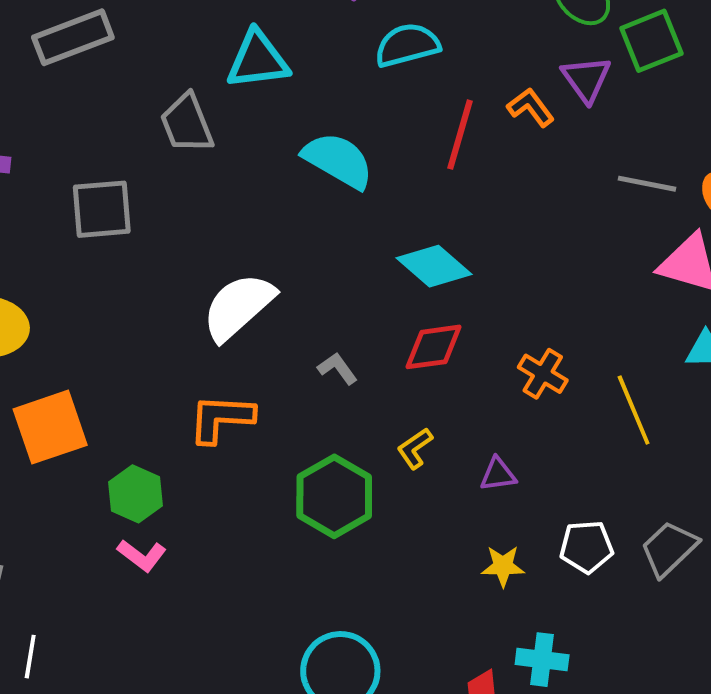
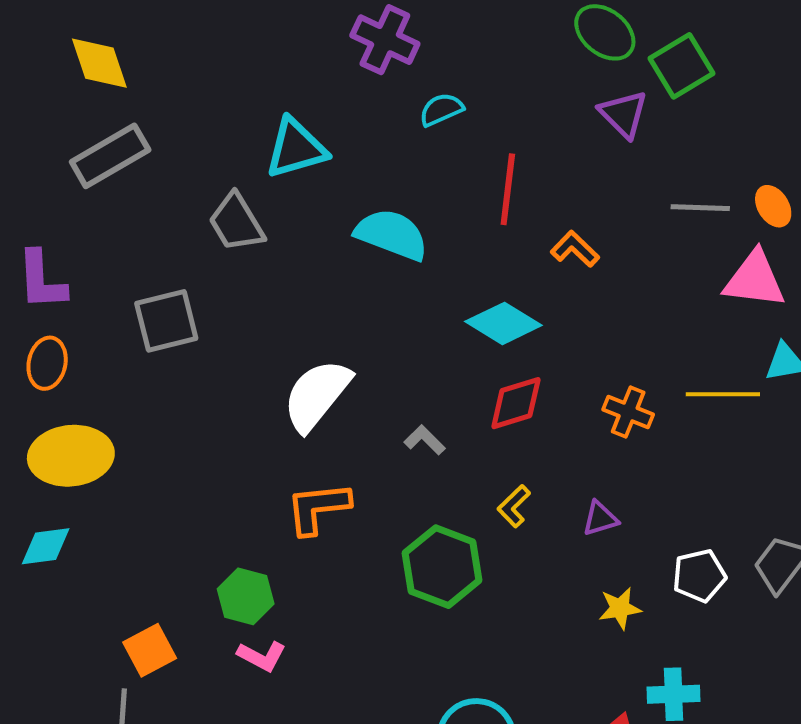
cyan semicircle: (407, 45) -> (441, 110), size x0.7
orange L-shape: (531, 107) -> (575, 249), moved
yellow line: (634, 410) -> (723, 394), moved, turned -58
orange square: (50, 427) -> (150, 650), moved, size x0.7

